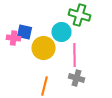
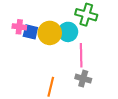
pink cross: (14, 38) -> (19, 27), moved
yellow circle: (44, 48) -> (50, 33), moved

